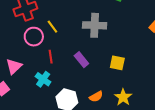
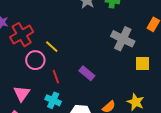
gray cross: (95, 25) -> (123, 39), moved, turned 35
yellow square: (117, 63) -> (142, 64), moved

